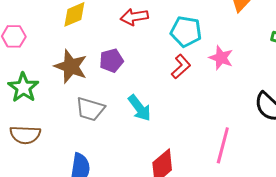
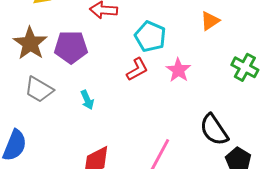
purple pentagon: (111, 61) -> (71, 47), size x1.4
cyan arrow: (140, 108) -> (87, 100), size x0.7

